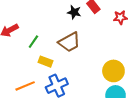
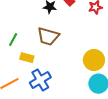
brown trapezoid: (69, 42) -> (48, 36), turned 50

